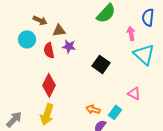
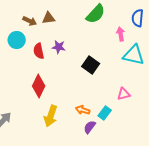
brown triangle: (59, 30) -> (49, 18), moved
cyan triangle: (144, 54) -> (134, 55), turned -30
pink triangle: (134, 93) -> (124, 94), turned -40
yellow arrow: (47, 114) -> (51, 116), moved

